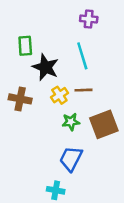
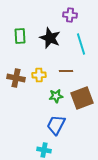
cyan line: (82, 56) -> (81, 44), moved
black star: (46, 67) -> (50, 38), moved
yellow cross: (59, 95) -> (39, 75), moved, turned 32

